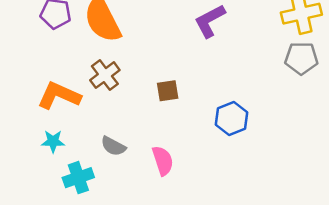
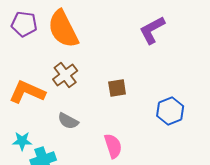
cyan star: (53, 141) -> (22, 141), moved
gray semicircle: (113, 146) -> (68, 121), moved

